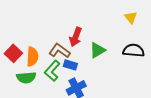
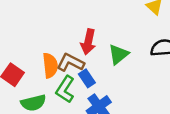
orange semicircle: (32, 57) -> (50, 65), moved
blue rectangle: (70, 65) -> (87, 78), turned 48

